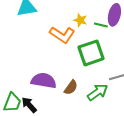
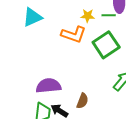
purple semicircle: (44, 81) -> (48, 86), moved
brown semicircle: (71, 87) -> (82, 101), moved

